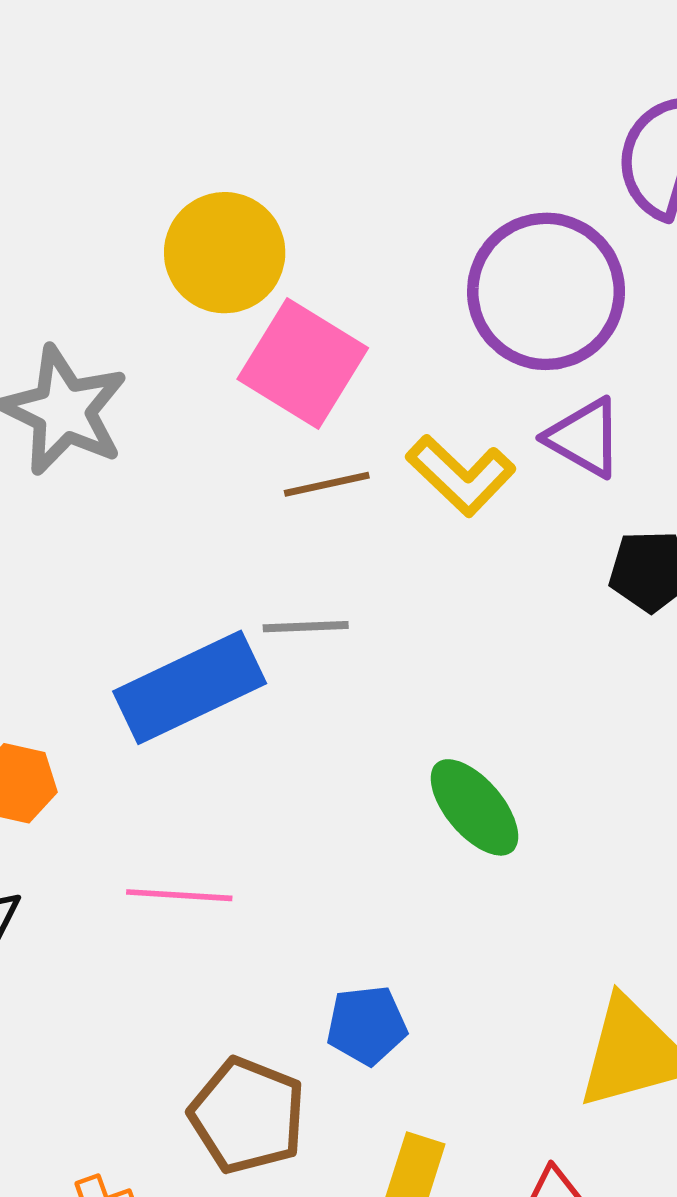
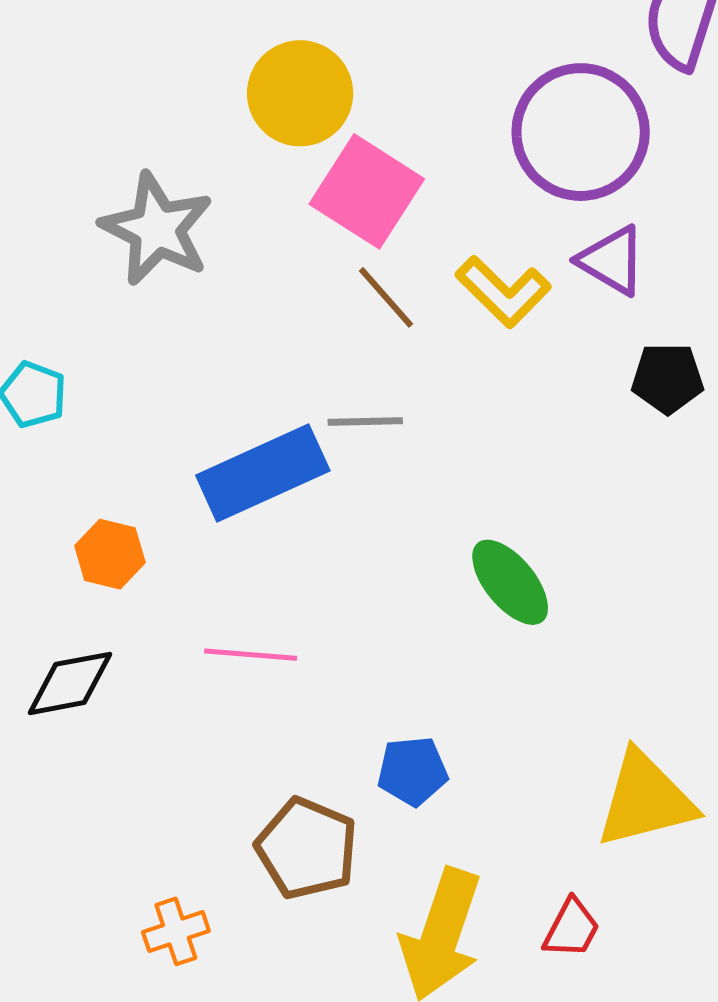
brown line: (327, 484) -> (386, 297), turned 60

